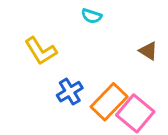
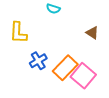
yellow L-shape: (41, 51) -> (18, 33), turned 35

